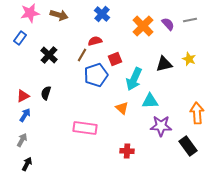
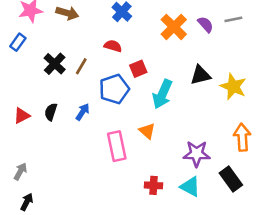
red semicircle: (95, 41) -> (113, 46), turned 32
brown line: (82, 55) -> (81, 66), moved
yellow star: (189, 59) -> (233, 87), moved, size x1.5
cyan triangle: (150, 101) -> (190, 187), moved, turned 30
blue arrow: (25, 115) -> (83, 112), moved
pink rectangle: (85, 128) -> (117, 146), moved, turned 70

